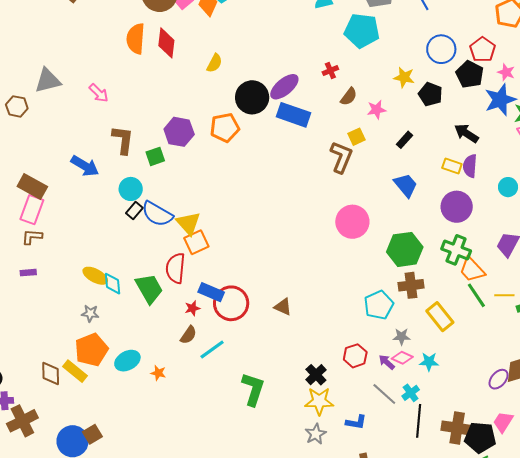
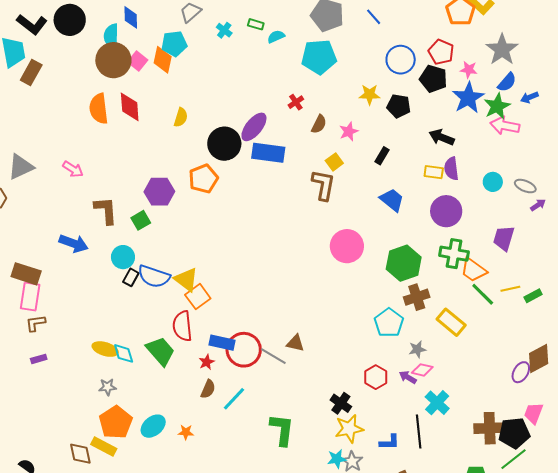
cyan star: (429, 362) -> (337, 459), moved
cyan cross: (411, 393) -> (437, 403), size x1.4
gray line: (384, 394) -> (273, 356), moved
black line: (419, 421) -> (419, 431), moved

